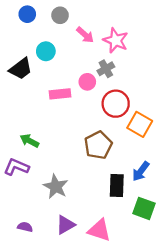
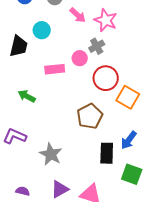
black trapezoid: (21, 69) -> (19, 46), turned -40
green arrow: (29, 141) -> (27, 96), moved

